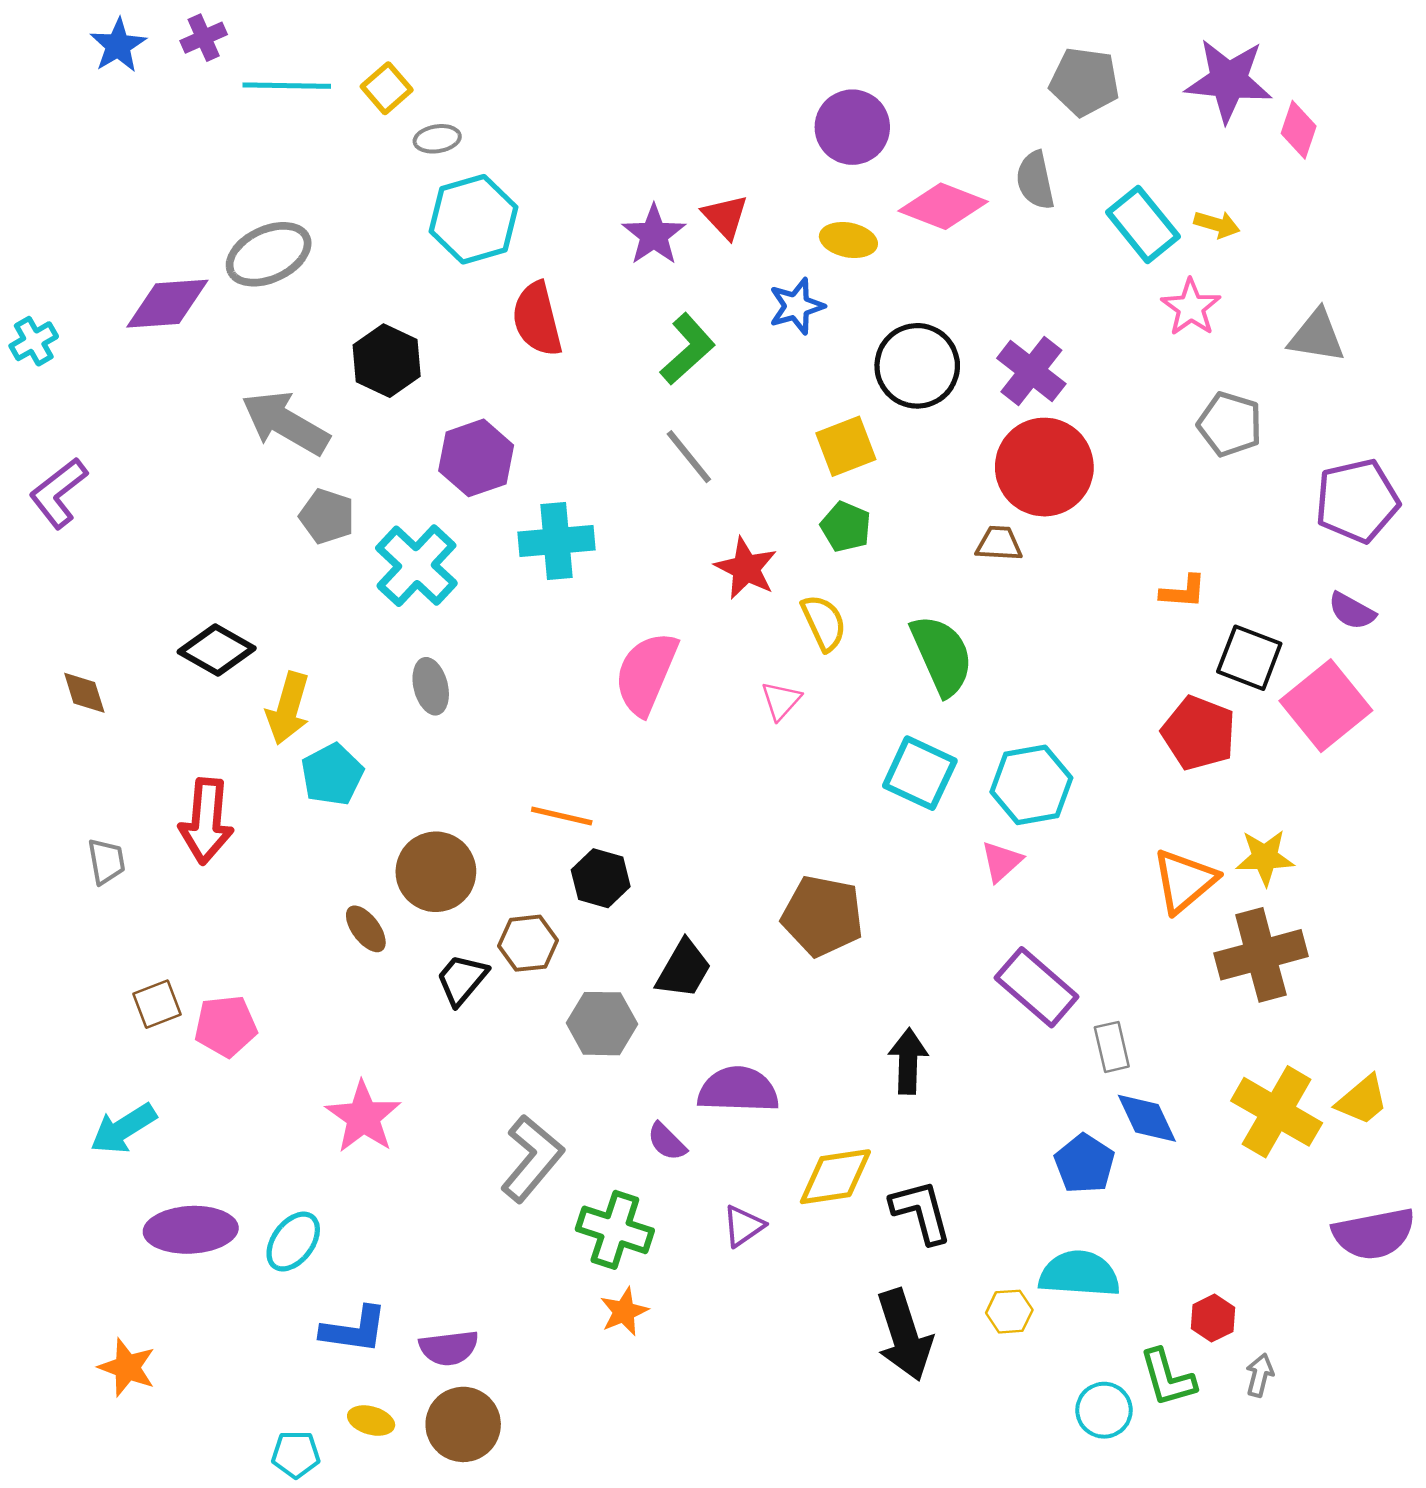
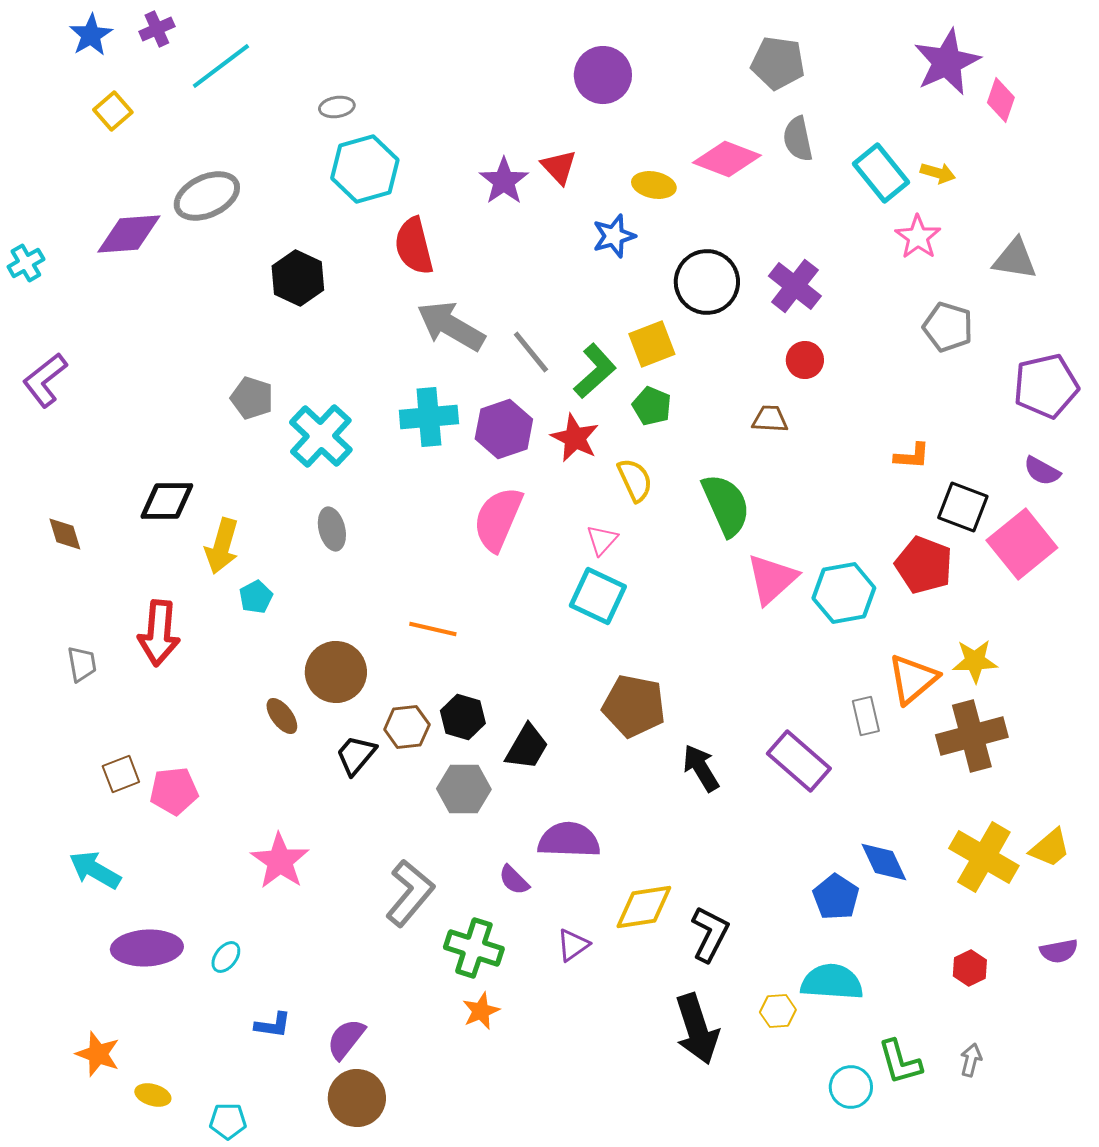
purple star: (1229, 80) -> (947, 62), turned -30
gray pentagon: (1085, 82) -> (778, 63), moved
cyan line: (287, 86) -> (221, 66), turned -38
yellow square: (387, 88) -> (113, 111), moved
purple circle: (852, 127) -> (603, 75), moved
green L-shape: (688, 349) -> (595, 371), moved
gray arrow: (285, 423) -> (451, 326), moved
purple hexagon: (476, 458) -> (504, 429), moved
red circle: (1044, 467) -> (805, 360), size x0.5
black diamond: (217, 650) -> (167, 501), turned -30
cyan square: (920, 773) -> (598, 596), moved
cyan pentagon: (332, 774) -> (256, 597), size x0.7
cyan hexagon: (1031, 785) -> (844, 593), moved
pink triangle: (1002, 861) -> (772, 579), moved, size x1.6
black hexagon: (601, 878) -> (463, 717), moved
gray rectangle: (1112, 1047) -> (866, 716), moved
black arrow: (908, 1061) -> (701, 768), moved, turned -33
cyan arrow: (123, 1129) -> (95, 870), turned 62
black L-shape: (921, 1212) -> (710, 934), turned 42
purple semicircle: (1374, 1234) -> (1059, 951), size x0.6
cyan ellipse: (293, 1242) -> (226, 957), size x0.7
red hexagon: (1213, 1318) -> (970, 968), moved
blue L-shape: (354, 1330) -> (273, 1025), size x0.7
purple semicircle: (449, 1348) -> (346, 1039), turned 135
yellow ellipse: (371, 1421) -> (153, 1095), moved

